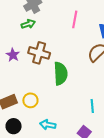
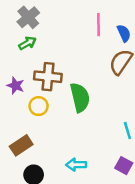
pink line: (75, 19) -> (98, 25), moved
yellow circle: (30, 100) -> (39, 106), moved

